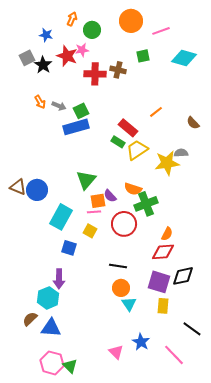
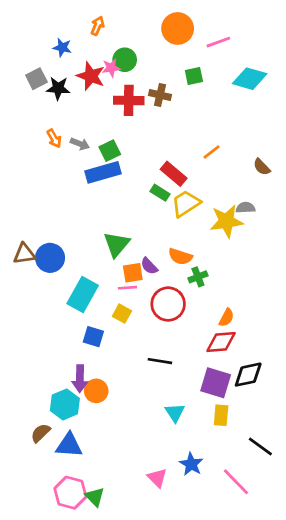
green circle: (92, 30) -> (125, 60), moved
black star: (43, 65) -> (58, 88), turned -30
brown triangle: (18, 187) -> (24, 254), turned -30
green cross: (146, 204) -> (198, 277), size x0.6
orange circle: (121, 288) -> (96, 391), moved

